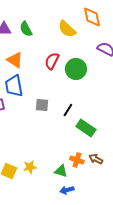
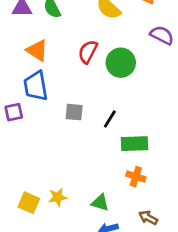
green rectangle: (86, 128) -> (134, 144), turned -36
brown arrow: (96, 159) -> (148, 218), moved
orange cross: (77, 160) -> (136, 177), moved

